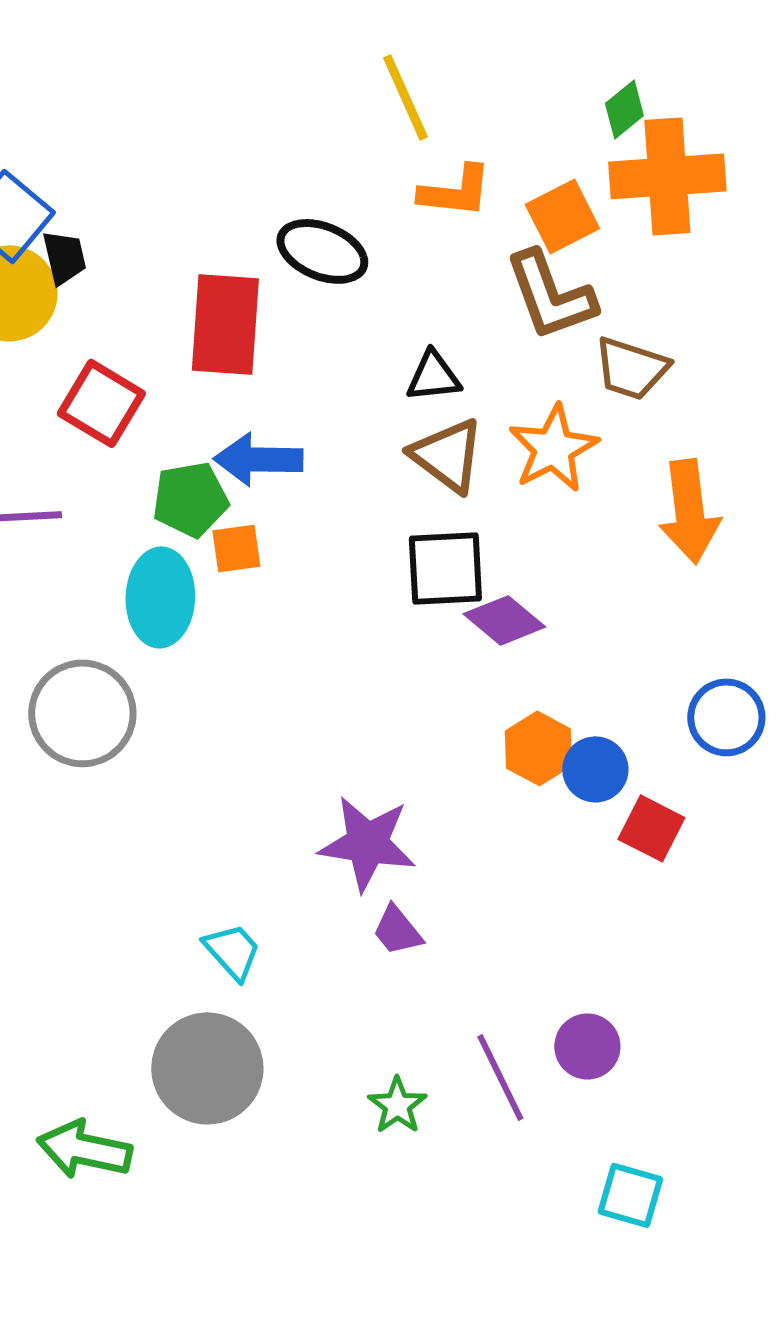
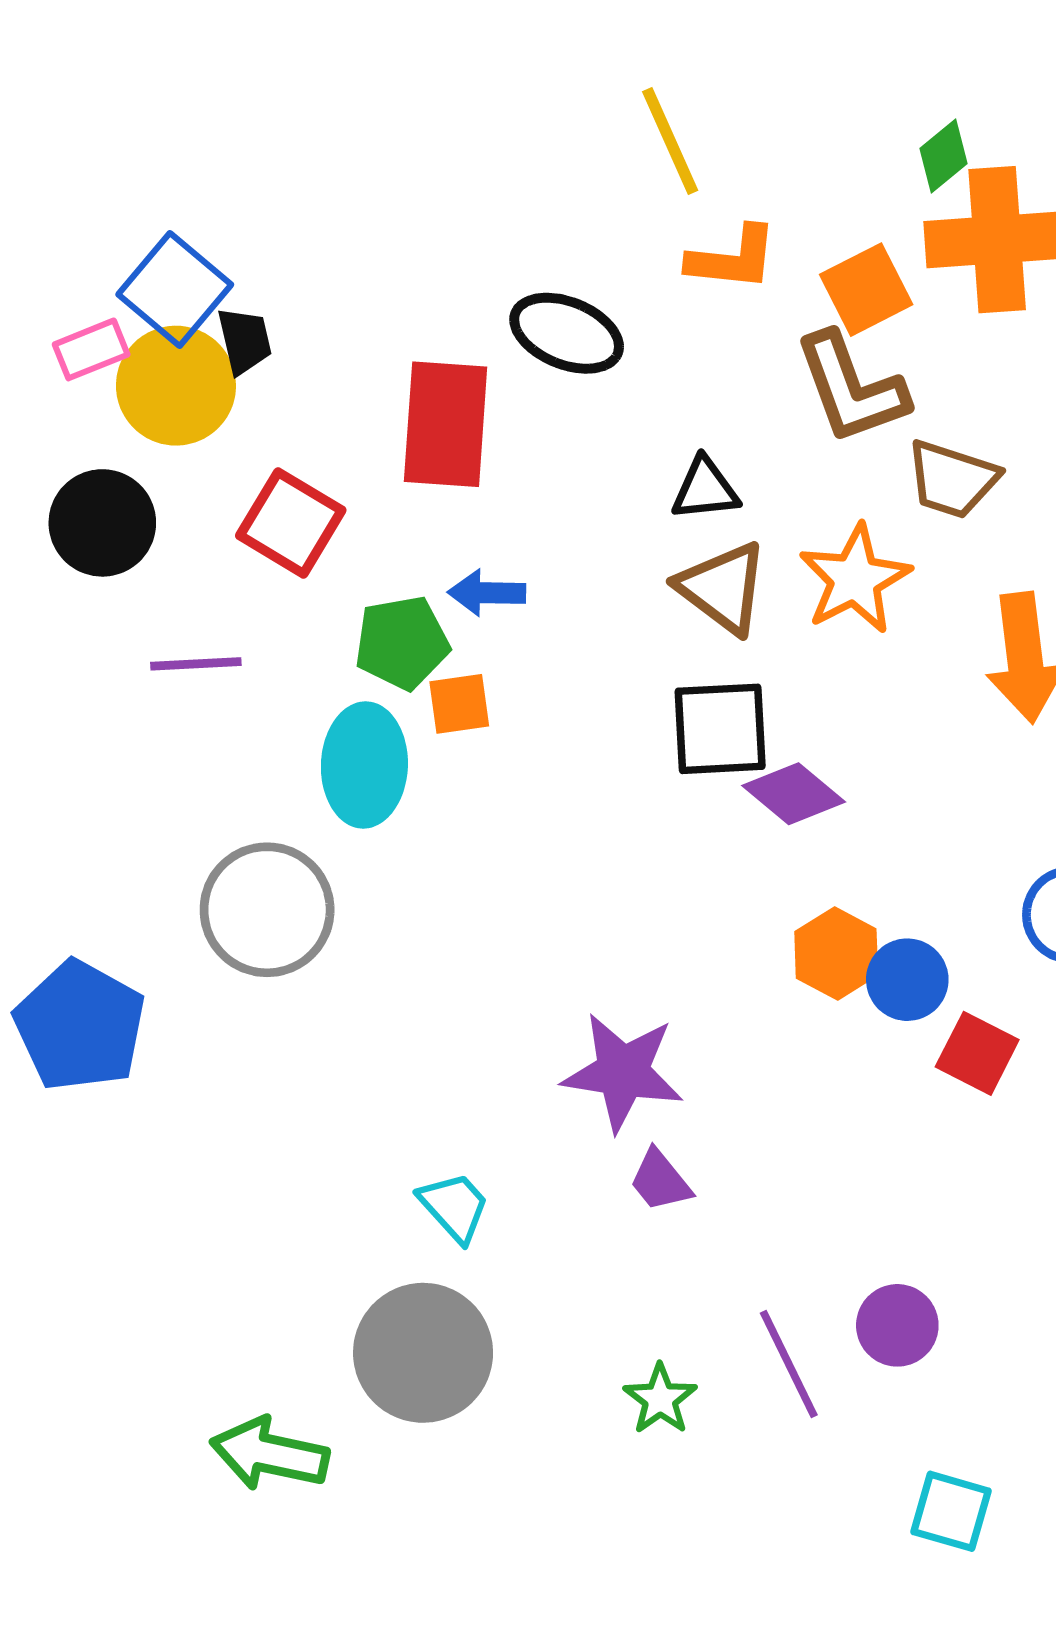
blue arrow: (258, 459) -> (487, 593), size x0.7

